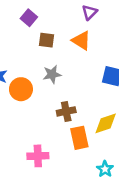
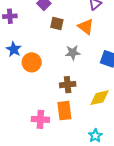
gray star: (52, 74) -> (73, 53), moved
orange rectangle: (79, 138) -> (64, 111), moved

